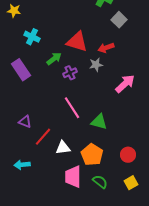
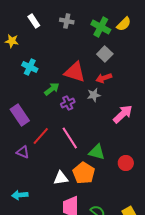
gray square: (119, 20) -> (105, 54), moved
purple rectangle: (21, 70) -> (20, 115), moved
red line: (43, 137) -> (41, 136), moved
orange pentagon: (92, 155) -> (84, 173), moved
red circle: (128, 155) -> (126, 163), moved

